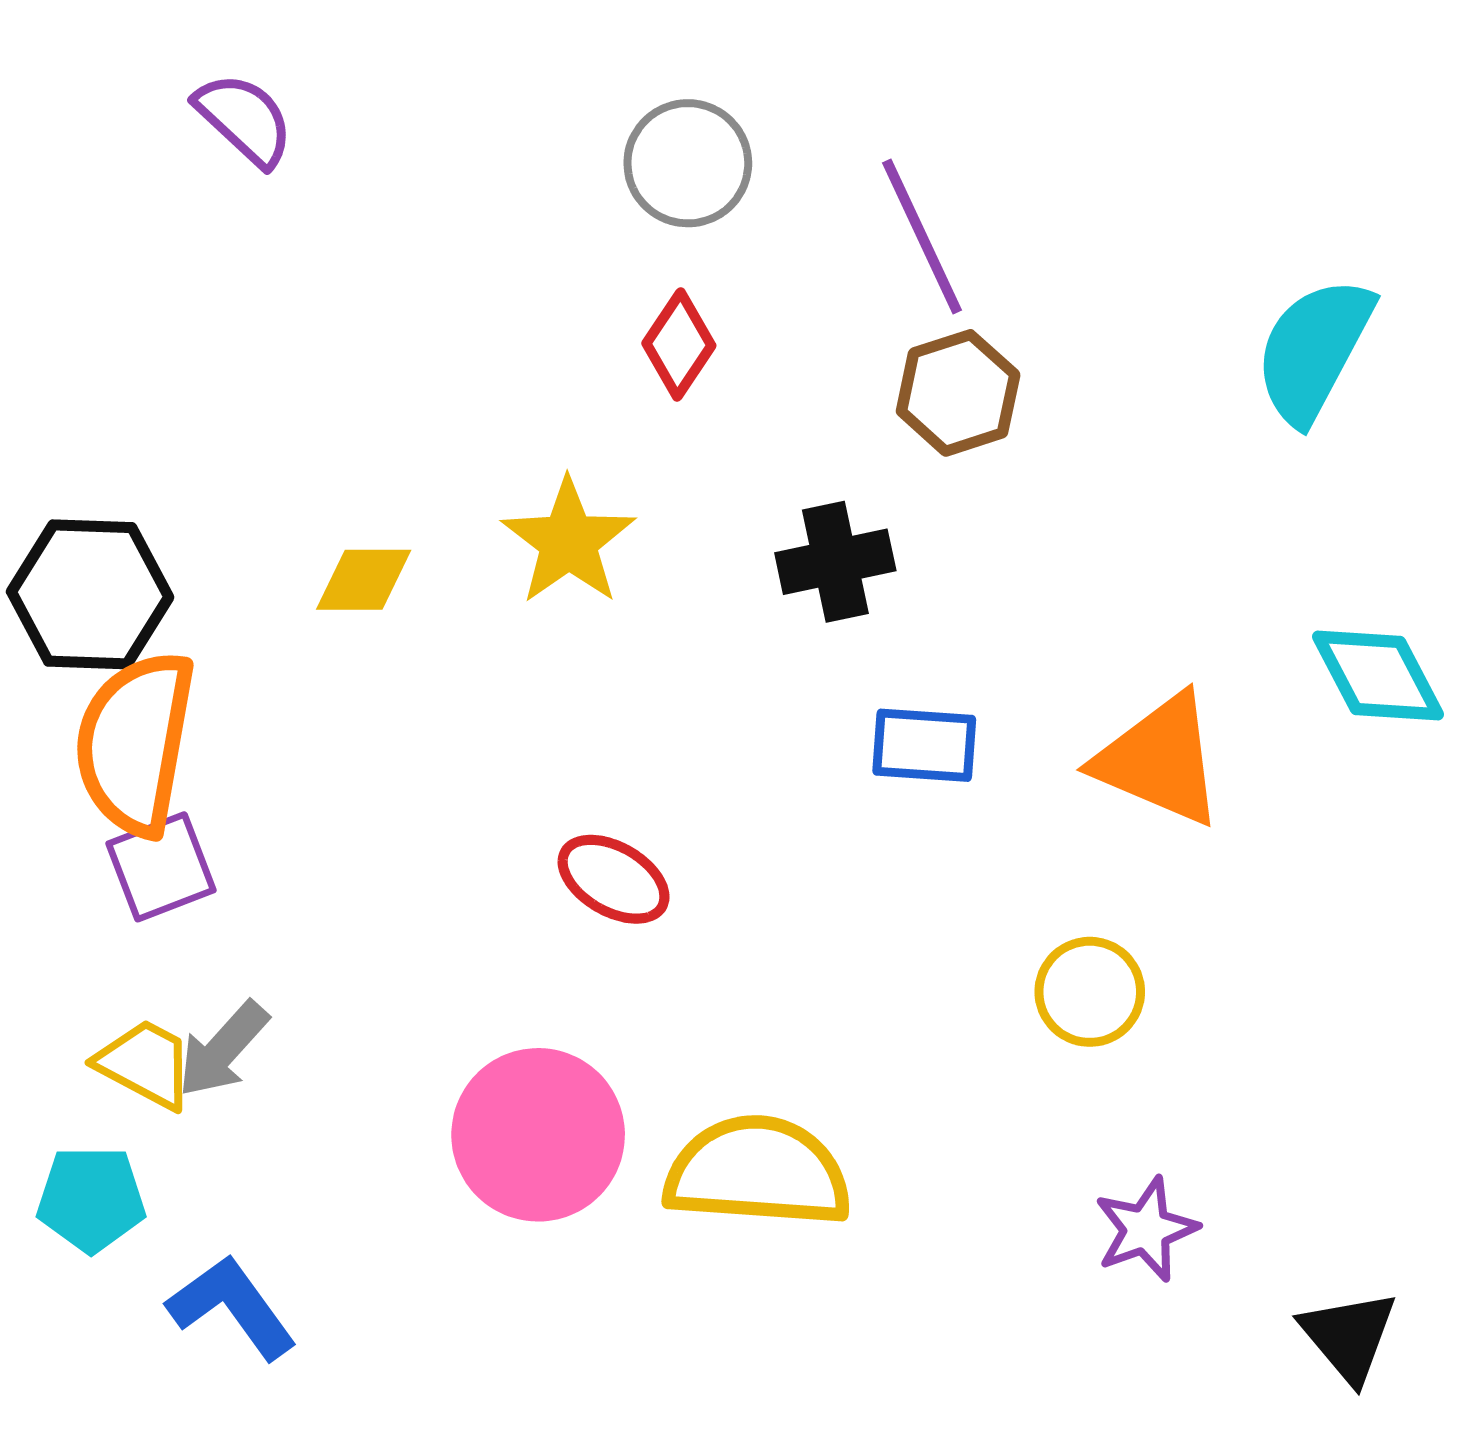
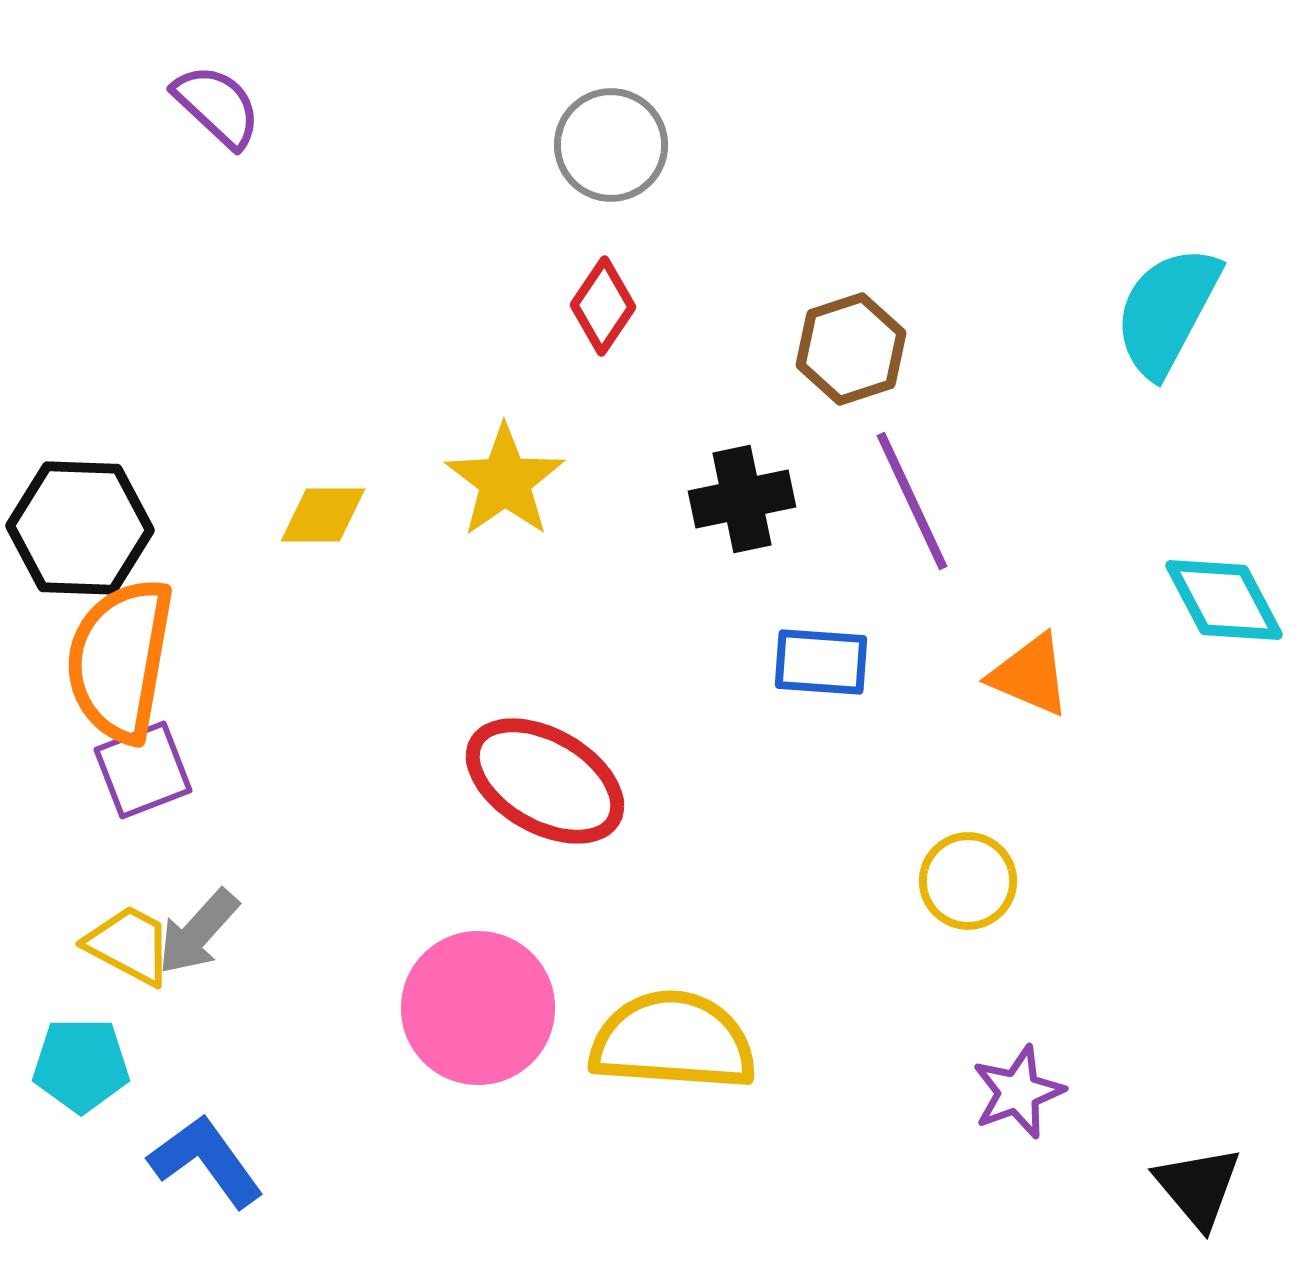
purple line: (922, 236) -> (912, 501), moved
orange triangle: (1160, 760) -> (1030, 675), size x0.7
red ellipse: (614, 879) -> (545, 781), size x1.6

